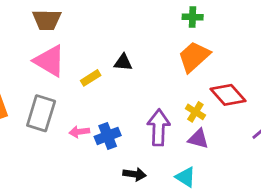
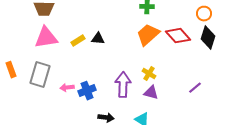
pink triangle: (50, 61) -> (46, 38), turned -40
yellow rectangle: (91, 78) -> (78, 41), moved
red diamond: (228, 95) -> (178, 36), moved

